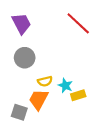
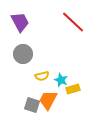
orange trapezoid: (39, 99) -> (48, 100), moved
gray square: (19, 112) -> (32, 105), moved

